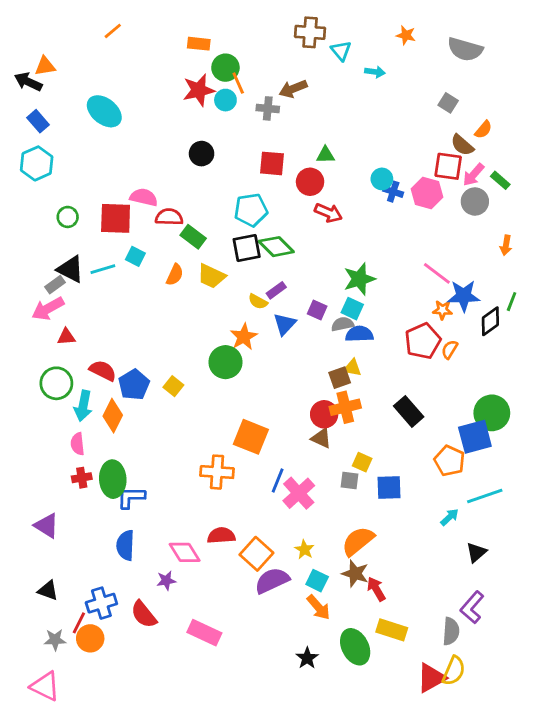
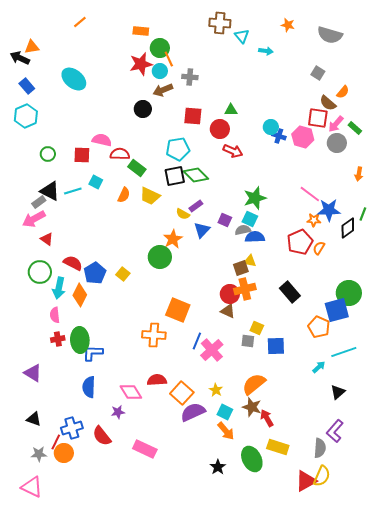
brown arrow: (293, 89) -> (163, 90), moved
red square: (116, 218) -> (82, 155), size x0.7
red triangle: (66, 337) -> (47, 239), turned 40

